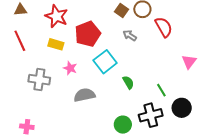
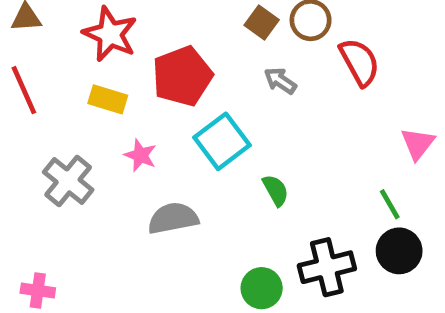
gray cross: (39, 80) -> (68, 181), turned 30
green line: (161, 90) -> (390, 204), moved

